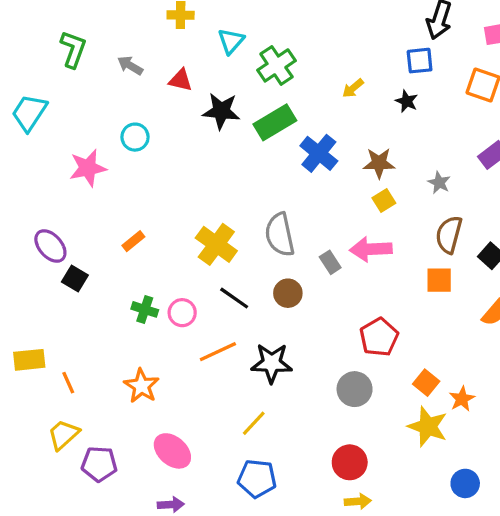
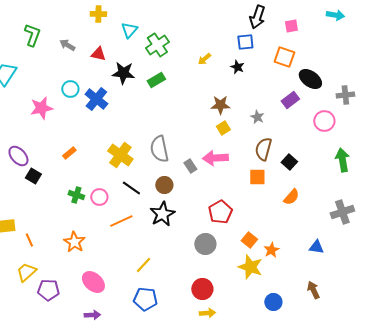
green rectangle: (275, 122) -> (156, 80), size x0.7
blue cross: (319, 153) -> (96, 99), moved
black star: (272, 363) -> (162, 214), moved, turned -30

